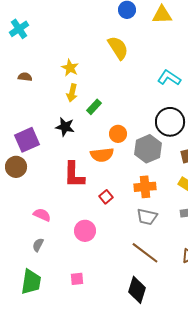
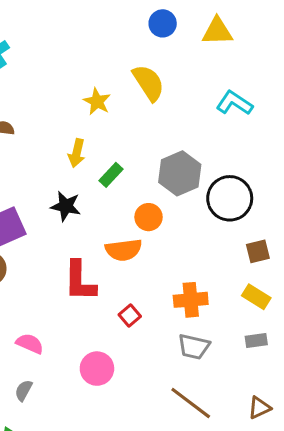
yellow star: (70, 68) -> (97, 102), moved
cyan L-shape: (169, 78) -> (234, 103), moved
gray hexagon: (148, 149) -> (180, 173), moved

